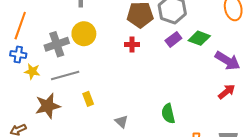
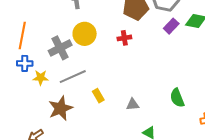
red cross: (132, 44) -> (124, 38), moved
gray triangle: (122, 121) -> (133, 104), moved, turned -40

